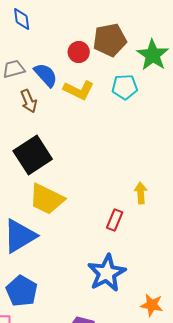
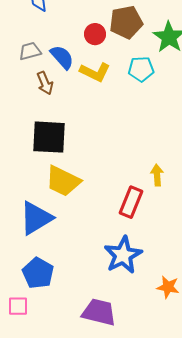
black square: (33, 155) -> (49, 137), turned 36
red rectangle: (115, 220) -> (131, 202), size x1.4

